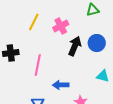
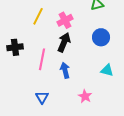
black arrow: (75, 46) -> (64, 42), moved
blue arrow: (61, 85) -> (65, 70), moved, turned 77

